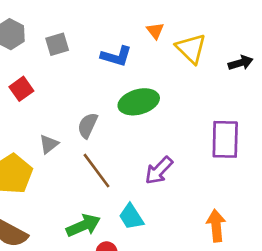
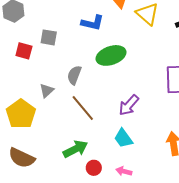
gray square: (57, 44) -> (49, 37), moved, turned 30
red square: (21, 89) -> (24, 51), turned -36
cyan trapezoid: (131, 217) -> (123, 138), moved

